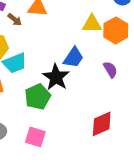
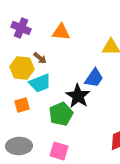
brown arrow: (15, 20) -> (40, 58), moved

